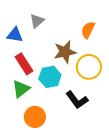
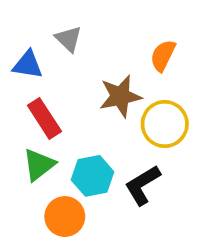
gray triangle: (37, 21) -> (68, 39), turned -35
cyan hexagon: (50, 77) -> (93, 176), moved
black L-shape: (77, 100) -> (143, 185), turned 95

